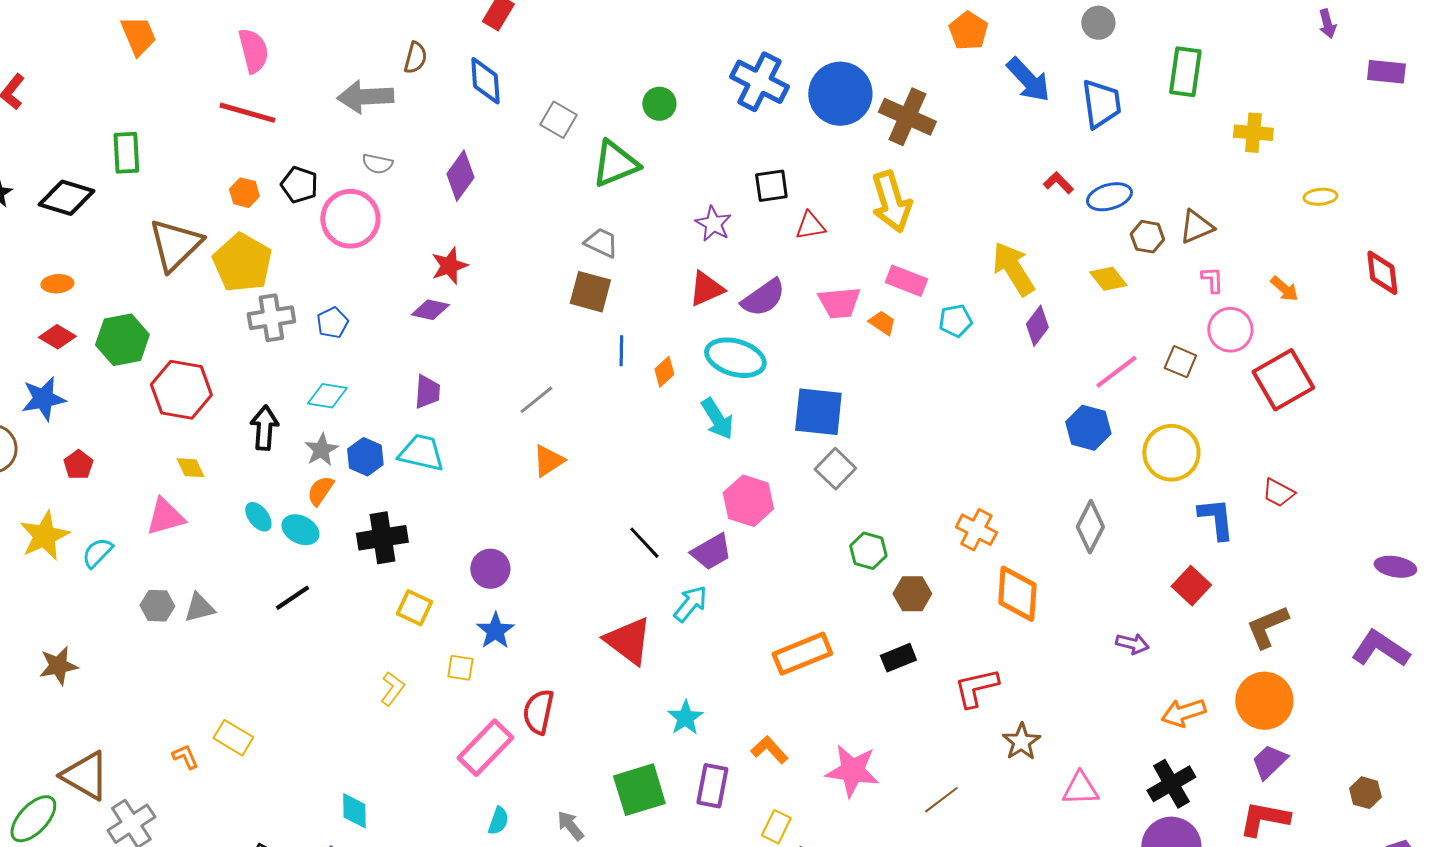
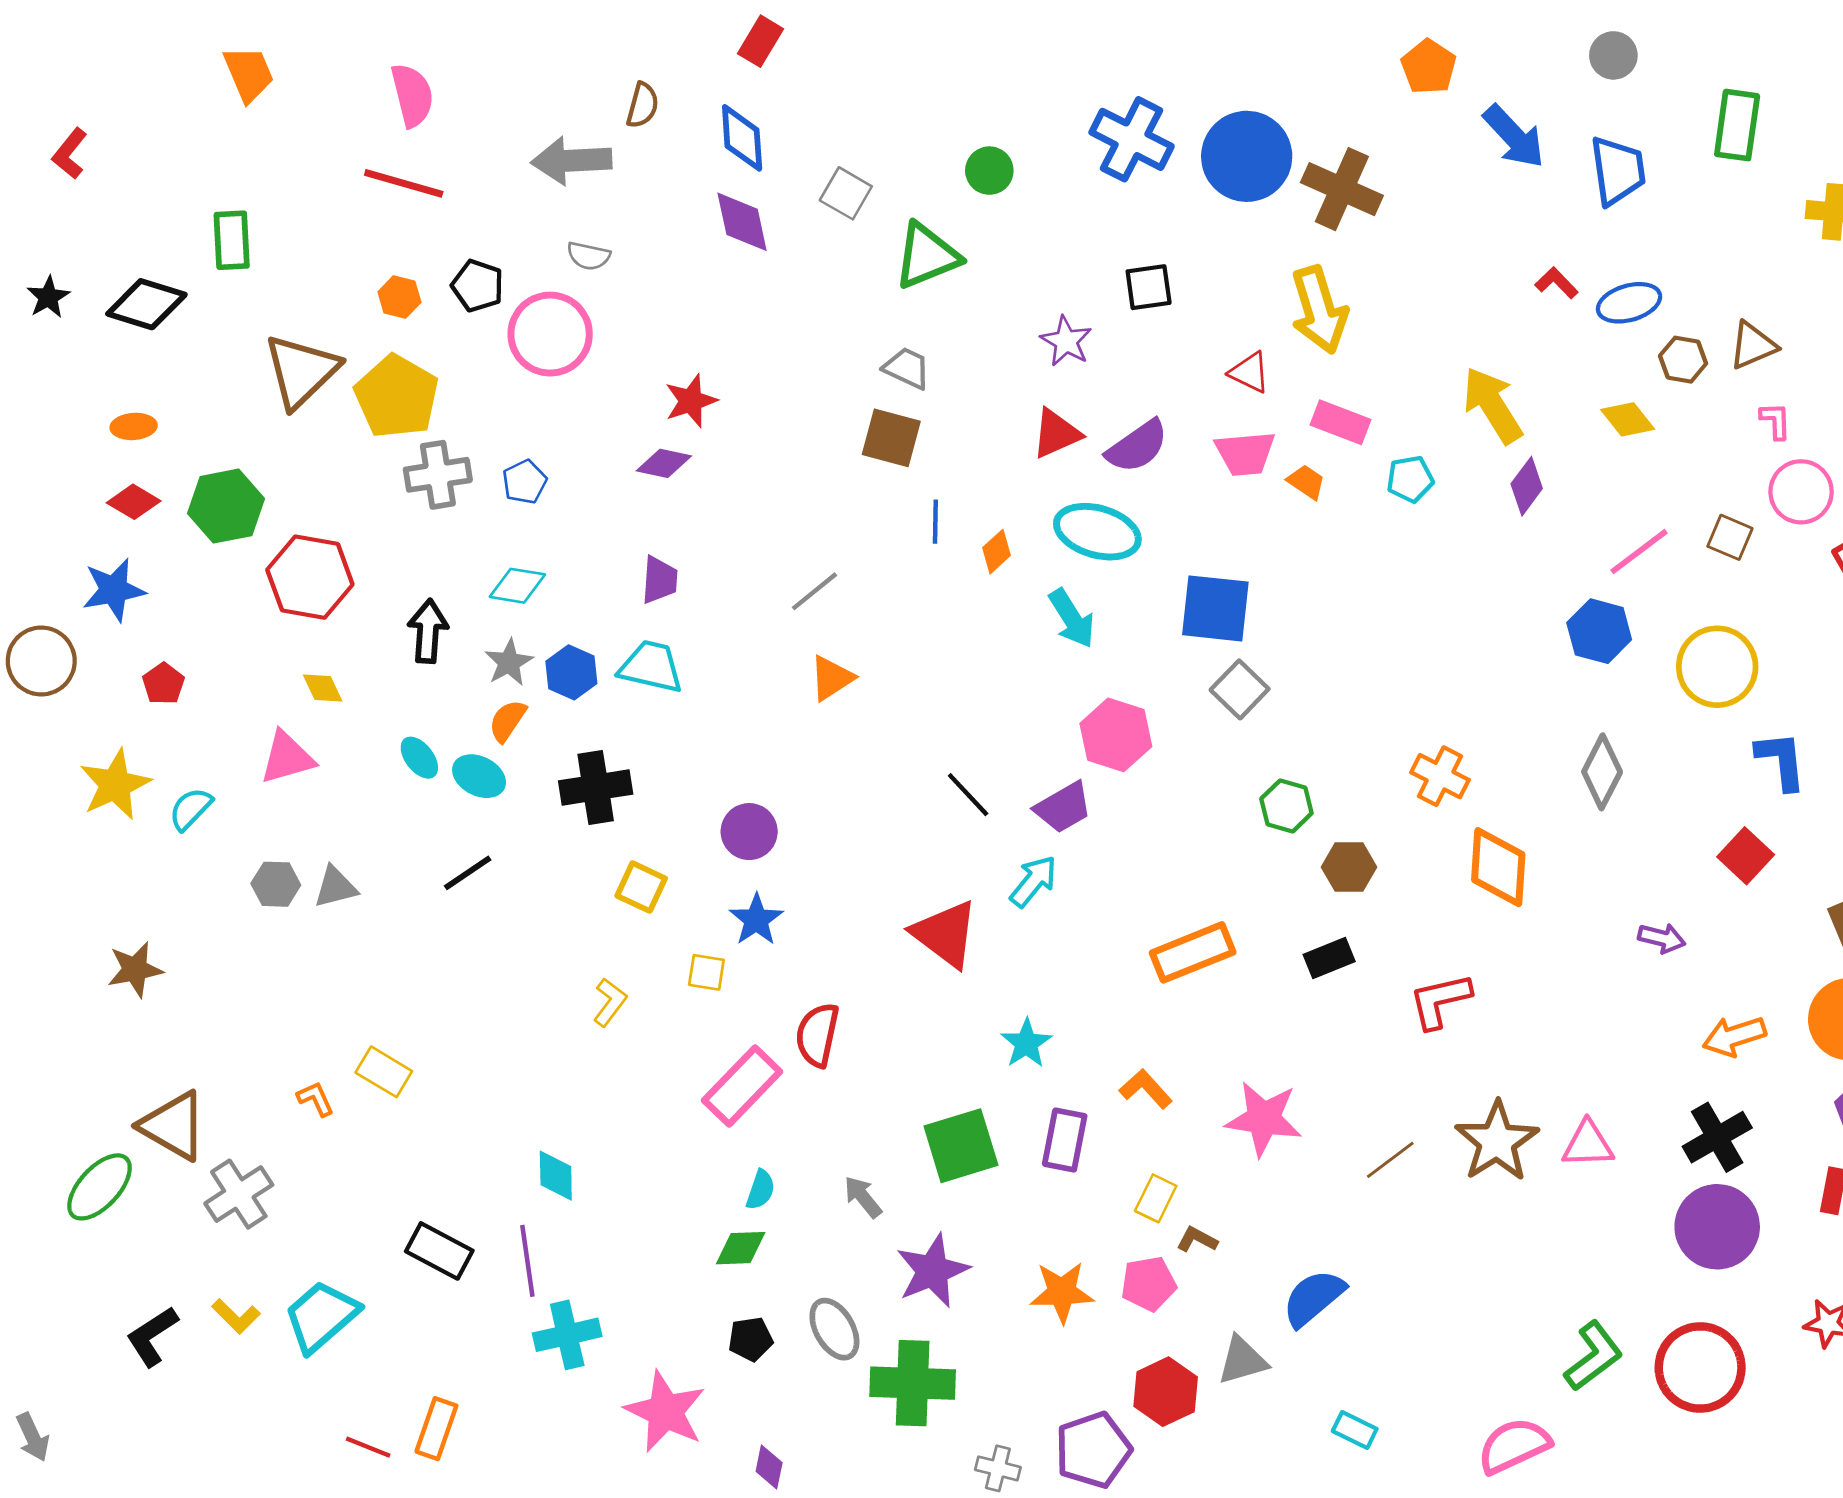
purple diamond: (460, 176) -> (742, 222), moved, turned -48
red triangle: (810, 226) -> (1249, 372), moved, turned 36
brown star: (1021, 742) -> (1497, 1141), moved, size x1.5

